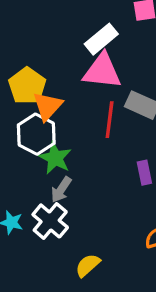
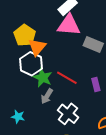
red line: (110, 120) -> (67, 78), moved, turned -65
white cross: (50, 221) -> (68, 114), moved

